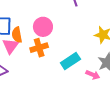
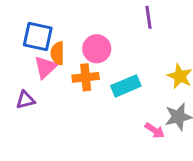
cyan rectangle: (70, 61) -> (126, 86), moved

